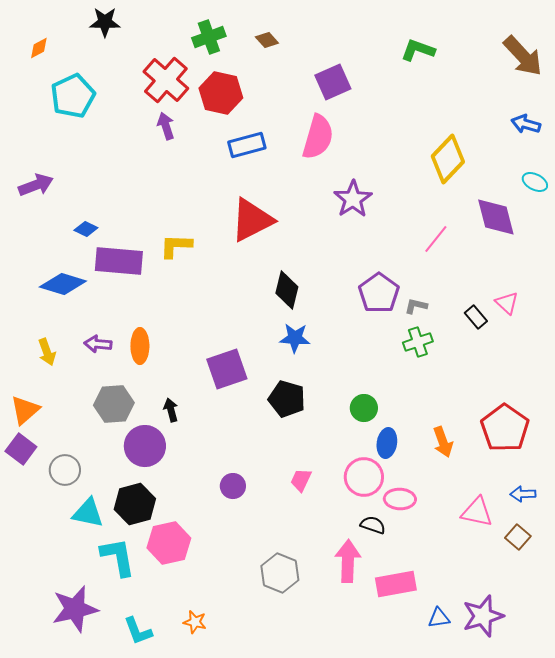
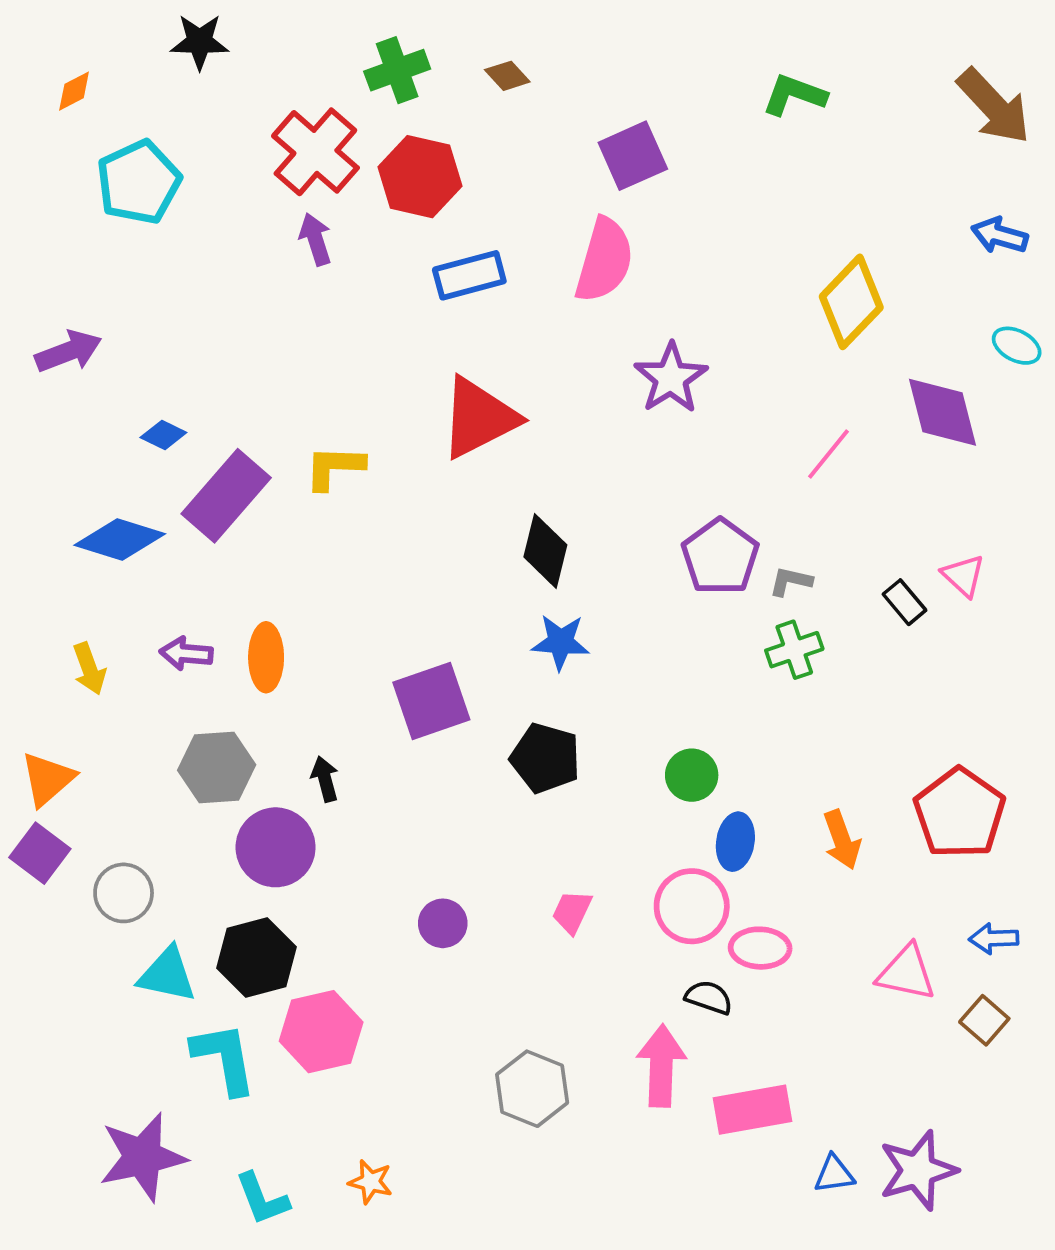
purple rectangle: (119, 261) -> (226, 496), turned -54

